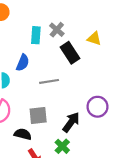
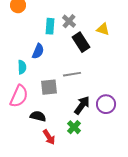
gray line: (49, 81) -> (72, 74), moved
purple circle: (97, 107) -> (106, 104), moved
gray square: (38, 115) -> (49, 87), moved

